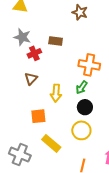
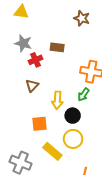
black circle: (85, 107) -> (73, 116), moved
yellow circle: (81, 130) -> (73, 139), moved

